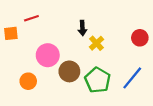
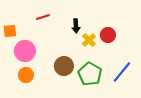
red line: (31, 18) -> (43, 17), moved
red circle: (140, 38) -> (108, 35), moved
pink circle: (48, 55) -> (25, 51), moved

